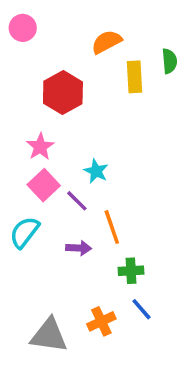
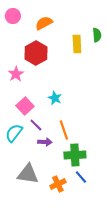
orange semicircle: (107, 42) -> (44, 23), moved
pink star: (40, 147) -> (16, 74), moved
purple line: (77, 201) -> (36, 125), moved
green cross: (131, 271) -> (75, 155), size x1.5
gray triangle: (49, 335) -> (28, 174), moved

